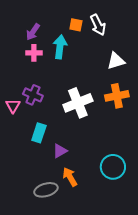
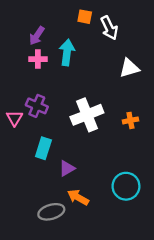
orange square: (76, 25) -> (85, 17), moved
orange cross: (117, 96) -> (130, 120), moved, size x0.6
orange arrow: (70, 177) -> (78, 197), turned -30

